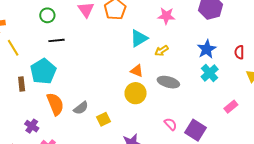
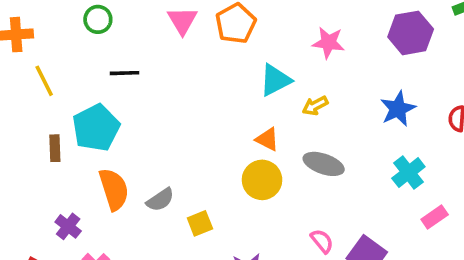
green circle: (47, 15) -> (98, 19), moved
cyan cross: (210, 73) -> (408, 172), moved

